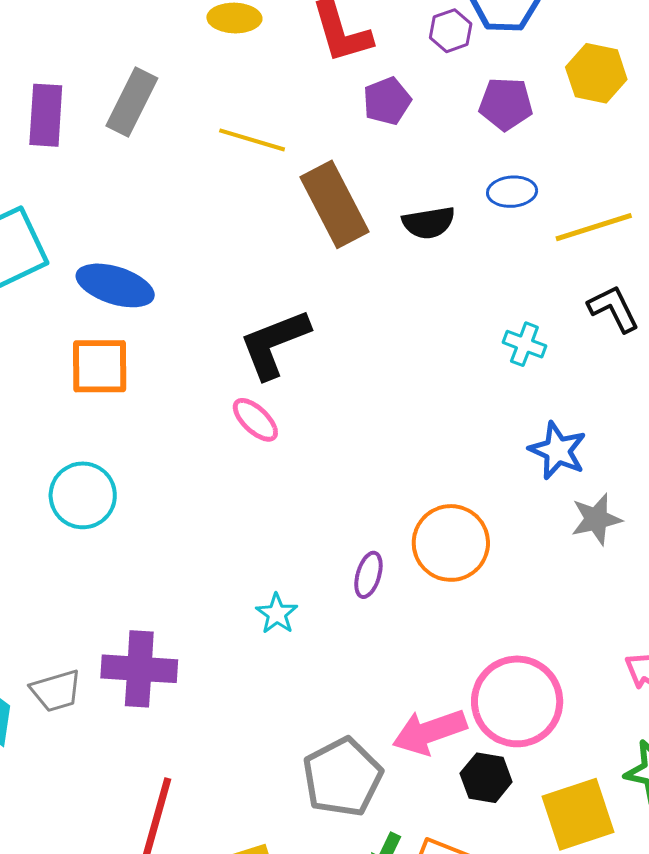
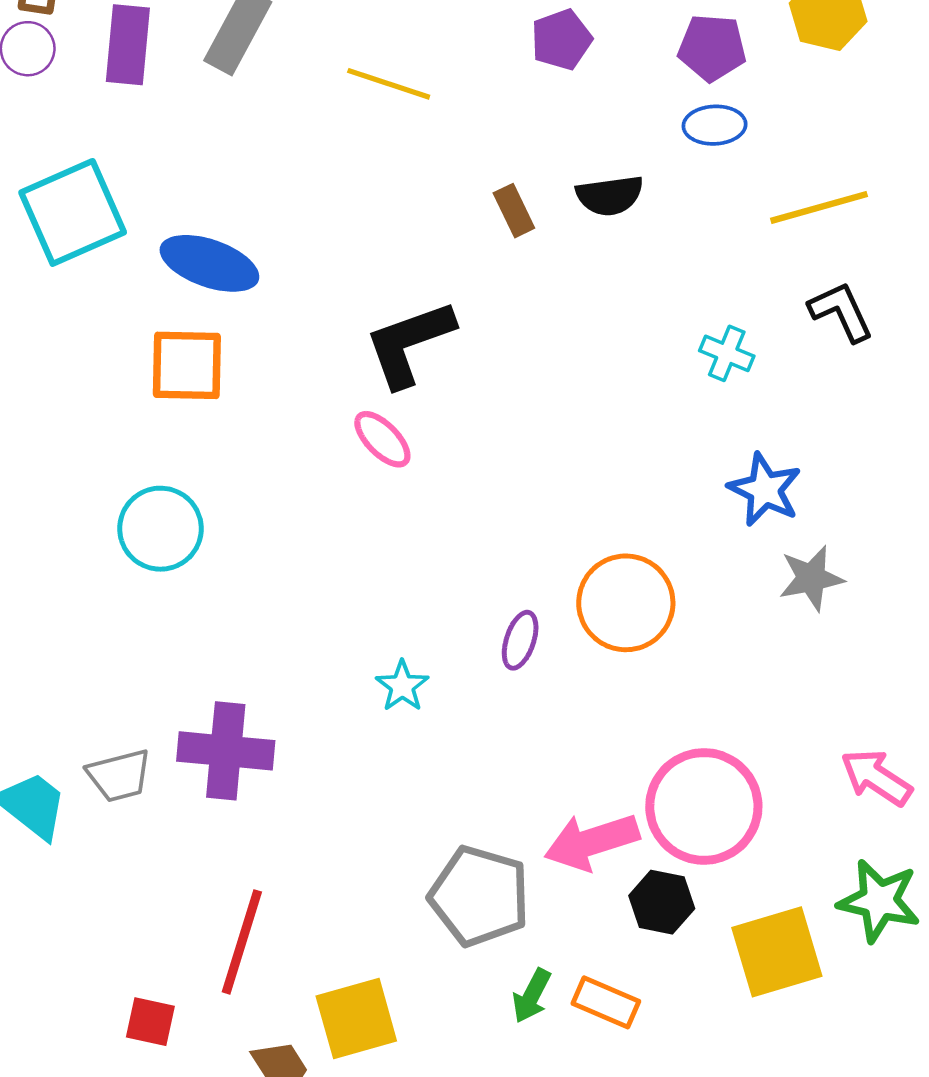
blue ellipse: (512, 192) -> (715, 125), moved
brown rectangle: (334, 204) -> (514, 211), moved, size x0.5
gray pentagon: (342, 777) -> (479, 896), turned -30

